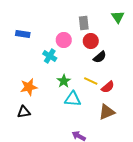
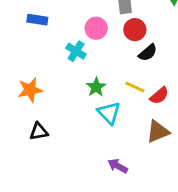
orange star: (29, 87) -> (30, 90), moved
cyan triangle: (73, 99) -> (109, 113), turned 42

